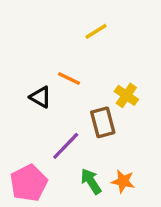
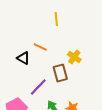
yellow line: (96, 31) -> (56, 19), turned -64

